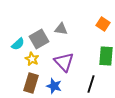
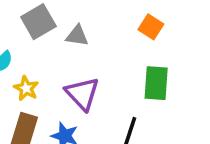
gray square: (39, 39) -> (38, 22), moved

